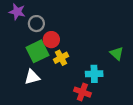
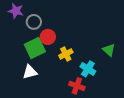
yellow cross: (61, 58) -> (66, 54), moved
cyan cross: (94, 74) -> (88, 69), turned 35

